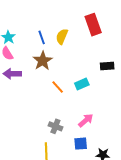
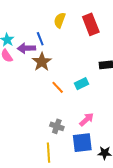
yellow semicircle: (62, 37) -> (60, 20), moved
purple arrow: (12, 74) -> (26, 48), moved
blue square: (81, 144) -> (82, 143), size x1.5

